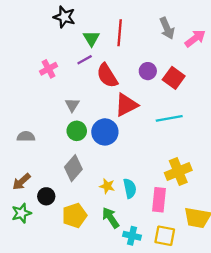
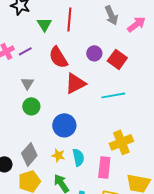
purple line: (85, 60) -> (25, 51), moved
blue circle: (105, 132) -> (64, 125), moved
gray diamond: (73, 168) -> (29, 154), moved

